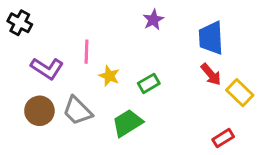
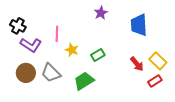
black cross: (20, 23) -> (18, 26), moved
red arrow: (211, 74) -> (137, 64), moved
red rectangle: (223, 138) -> (155, 81), moved

